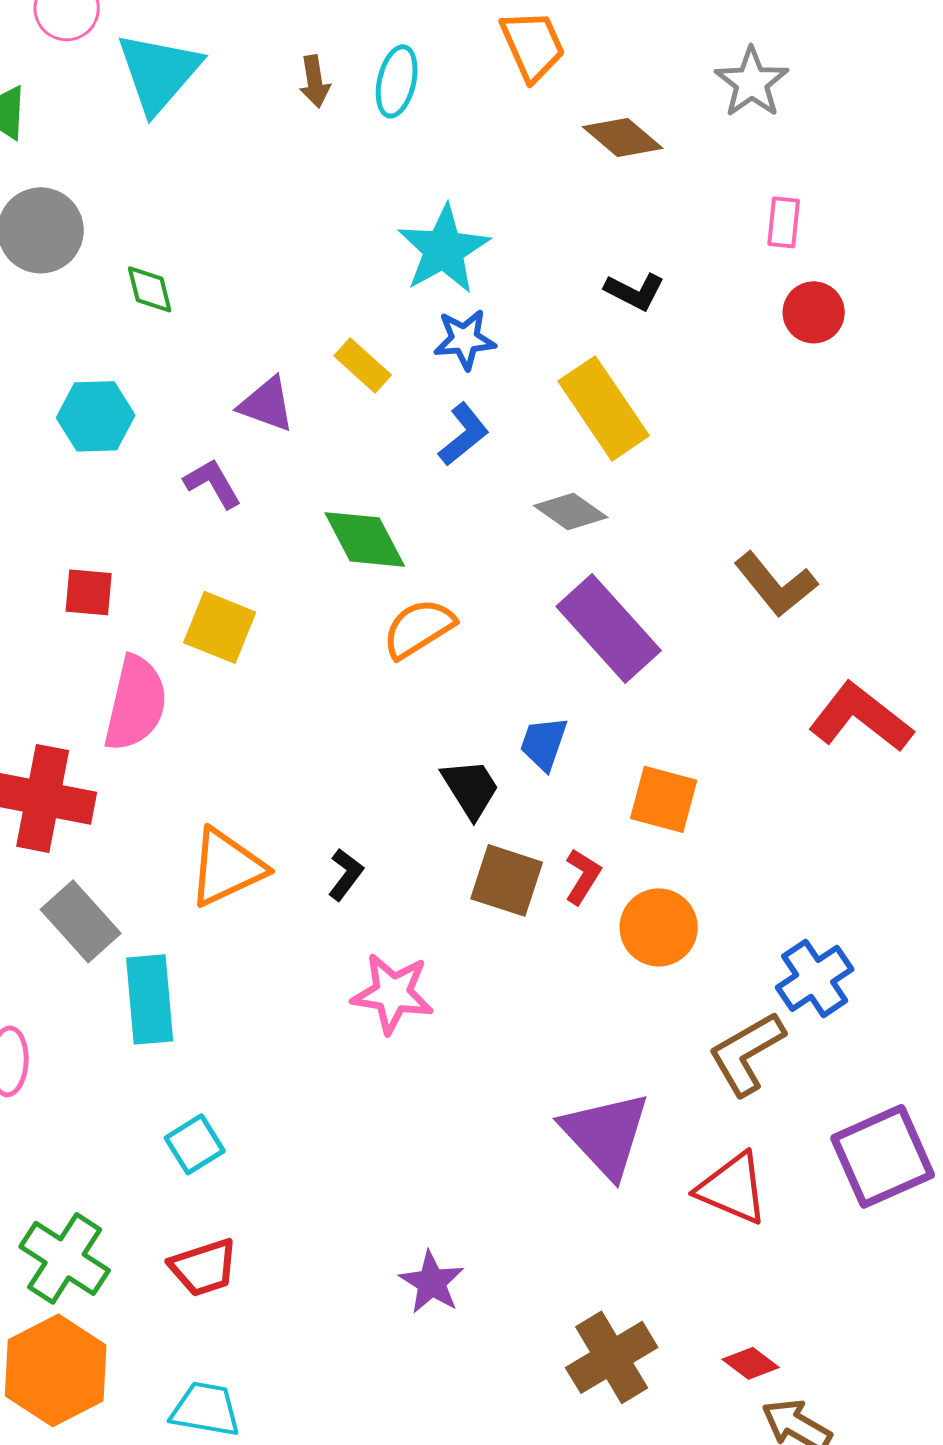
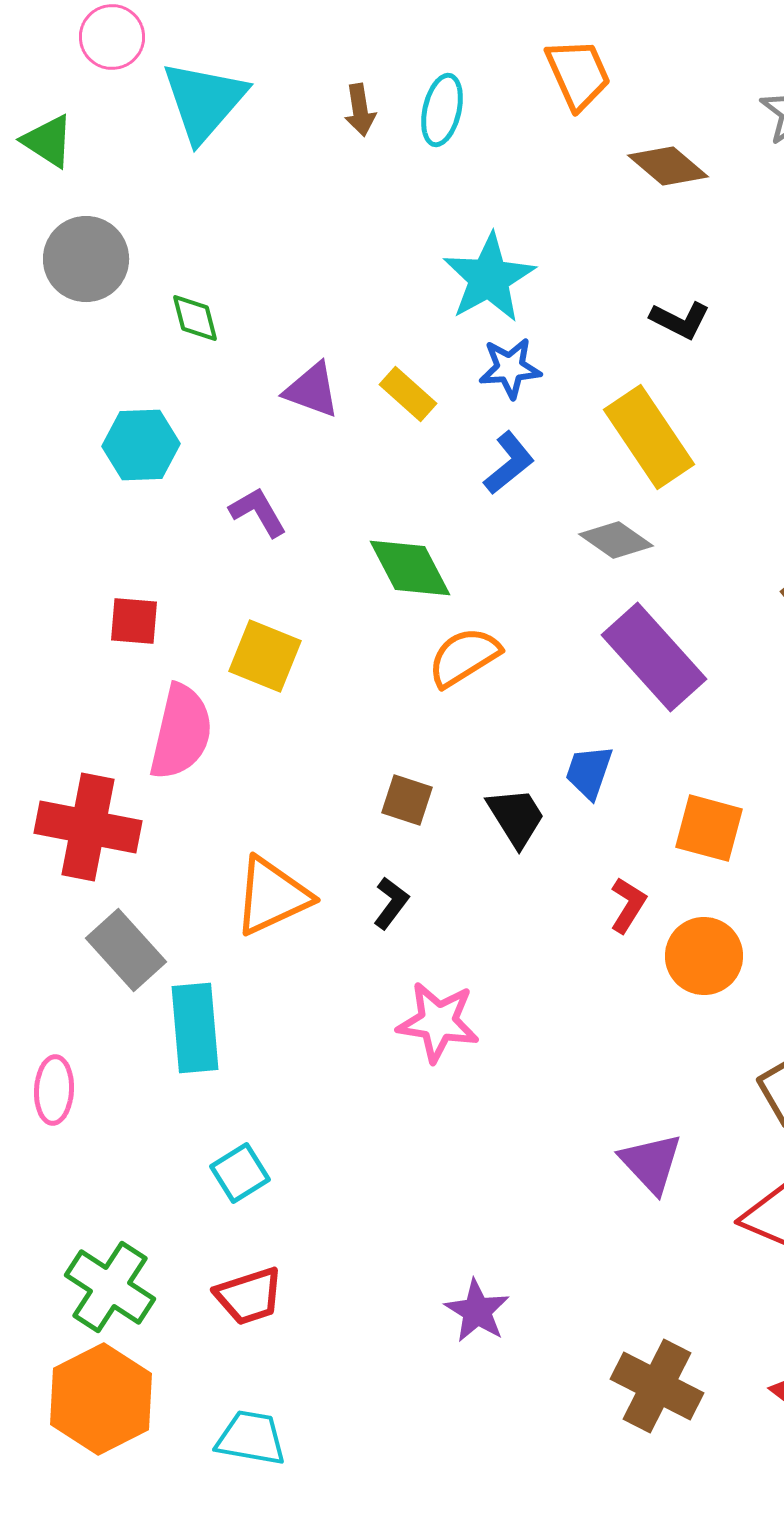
purple triangle: (267, 404) -> (312, 390), moved
brown square: (507, 880) -> (407, 800), moved, size x0.7
purple triangle: (606, 1134) -> (651, 1163), size x0.7
brown cross: (612, 1357) -> (657, 1386), turned -32

